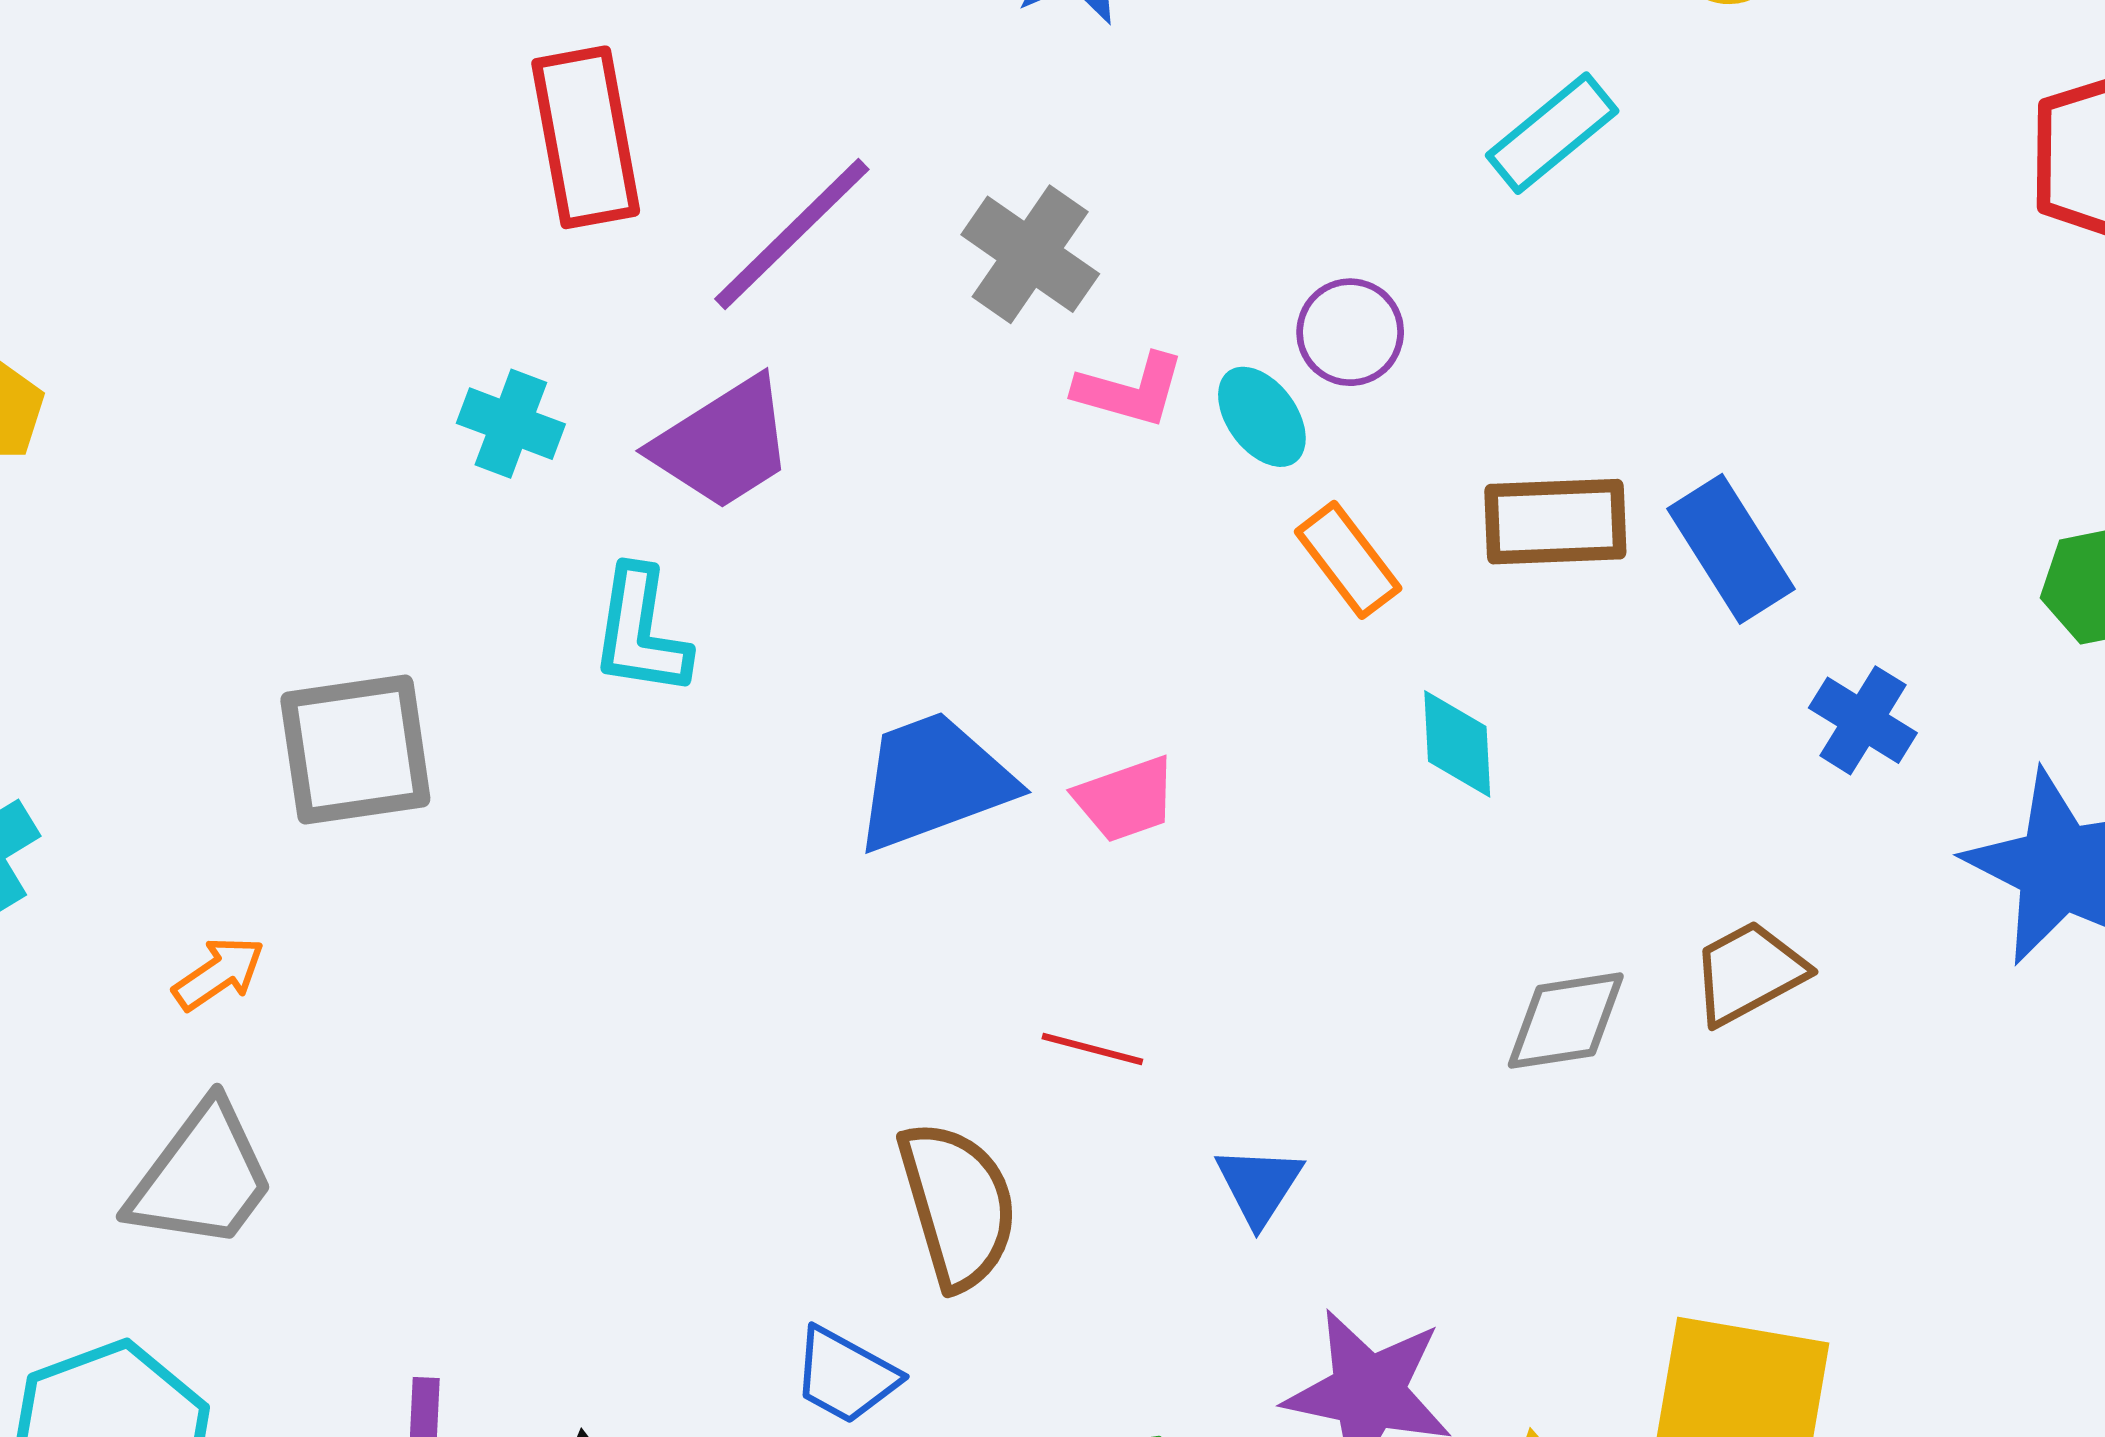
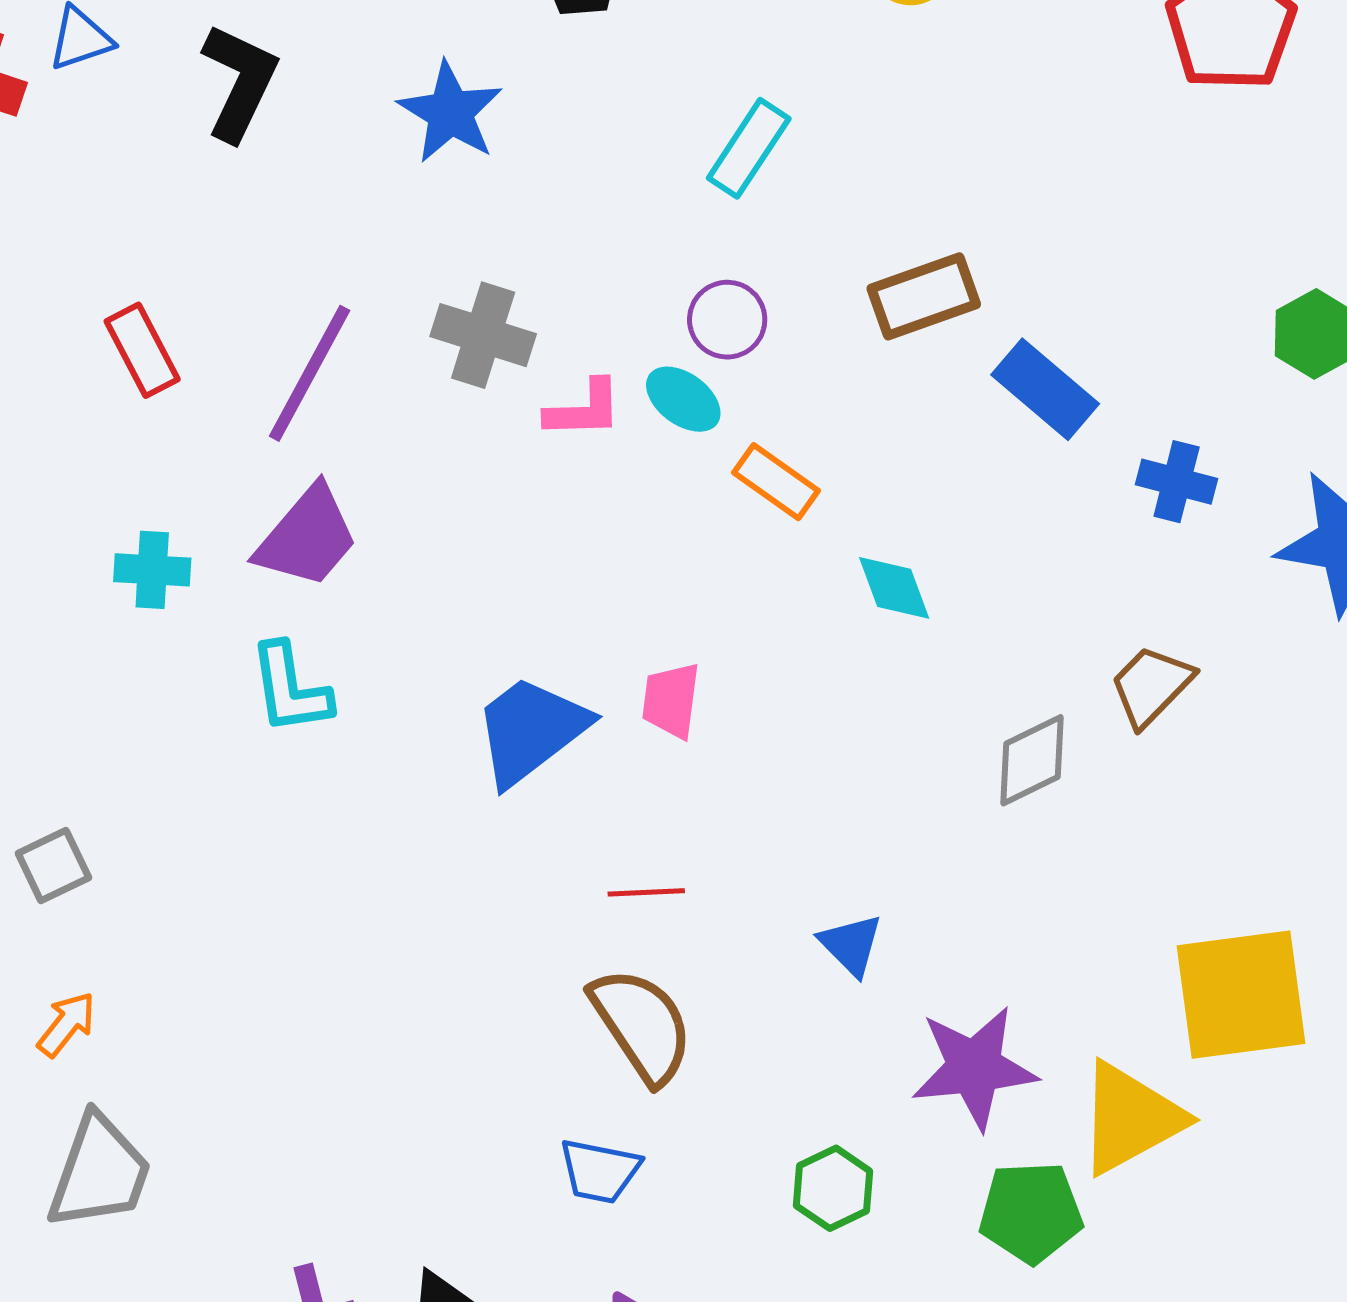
cyan rectangle: (1552, 133) -> (749, 148), moved
red rectangle: (586, 137) -> (142, 350), size x0.7
brown rectangle: (1555, 522) -> (924, 296), moved
gray square: (355, 749) -> (53, 866), moved, size x0.6
pink trapezoid: (1126, 799) -> (671, 700), turned 134
red line: (1092, 1049) -> (646, 892), moved

